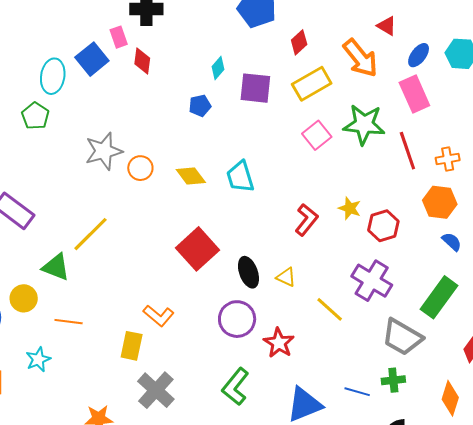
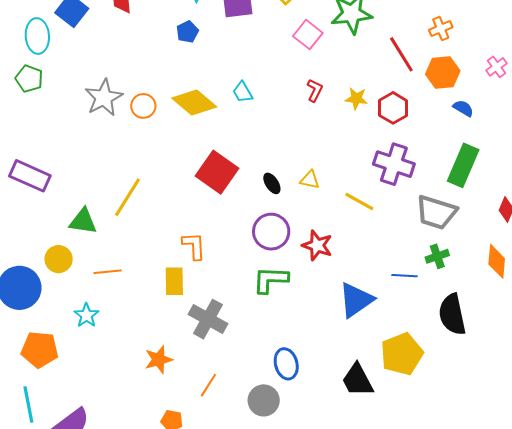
red line: (407, 151) -> (401, 54), moved
yellow diamond: (191, 176) -> (194, 102), size x1.4
cyan trapezoid: (240, 177) -> (243, 92), size x0.7
red L-shape: (306, 220) -> (315, 90), moved, size x0.7
yellow line: (91, 234) -> (128, 197), moved
black ellipse: (248, 272) -> (272, 183), size x0.7
orange L-shape: (159, 316) -> (194, 246), turned -120
green L-shape: (235, 387) -> (270, 280), moved, turned 66

